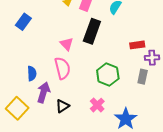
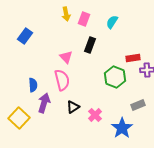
black rectangle: (92, 31) -> (90, 45), size x0.7
green hexagon: (108, 74) -> (115, 77), moved
gray rectangle: (143, 77) -> (138, 105), moved, turned 56
black triangle: (62, 106) -> (73, 107), moved

